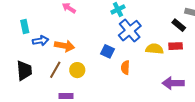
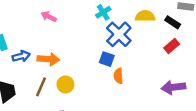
red rectangle: (176, 46) -> (172, 46), turned -32
yellow semicircle: (154, 49) -> (145, 16), moved
blue square: (107, 51) -> (107, 59), moved

